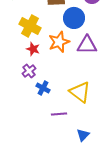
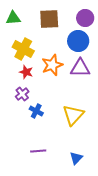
blue circle: (74, 18) -> (78, 41), moved
yellow triangle: (80, 92) -> (73, 115), turned 35
purple line: (59, 114) -> (38, 151), moved

